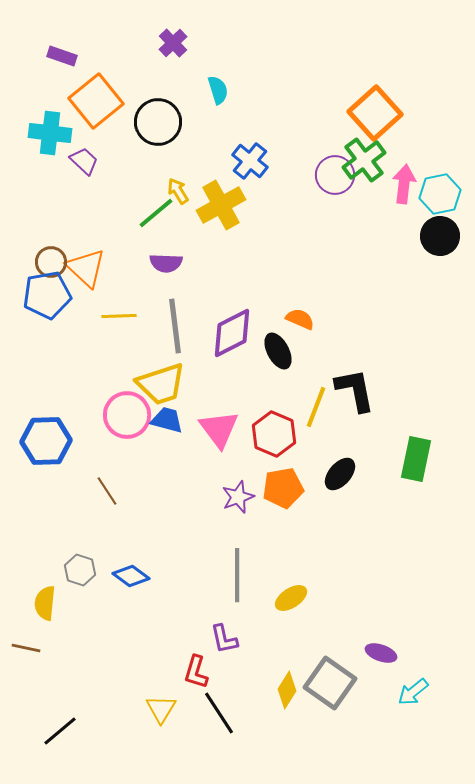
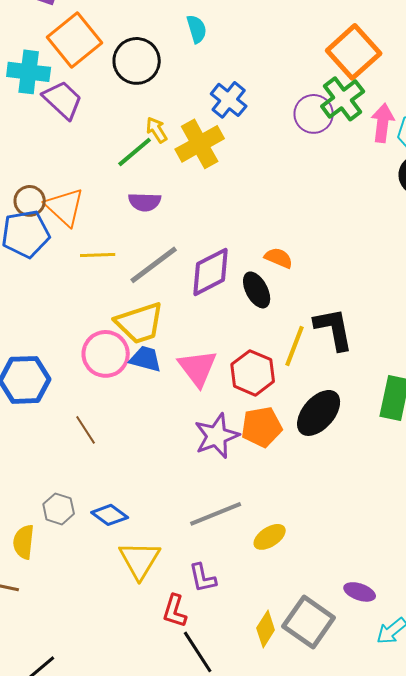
purple trapezoid: (84, 161) -> (63, 100), size x1.4
gray line: (175, 326) -> (154, 265), turned 60
black ellipse: (340, 474) -> (319, 413), size x1.4
purple star: (238, 497) -> (217, 436), size x1.4
gray line: (237, 575) -> (216, 514), turned 68
yellow triangle: (161, 709) -> (140, 560), moved, size x1.4

